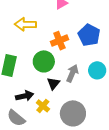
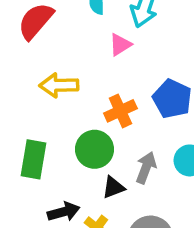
black triangle: (53, 84) -> (113, 187), turned 32

